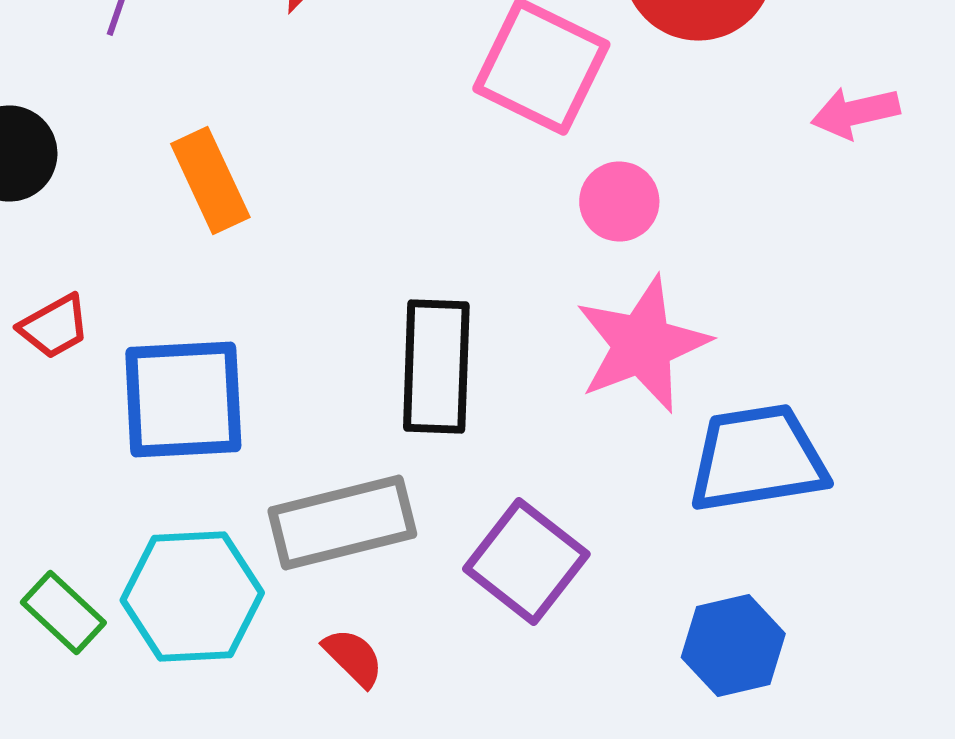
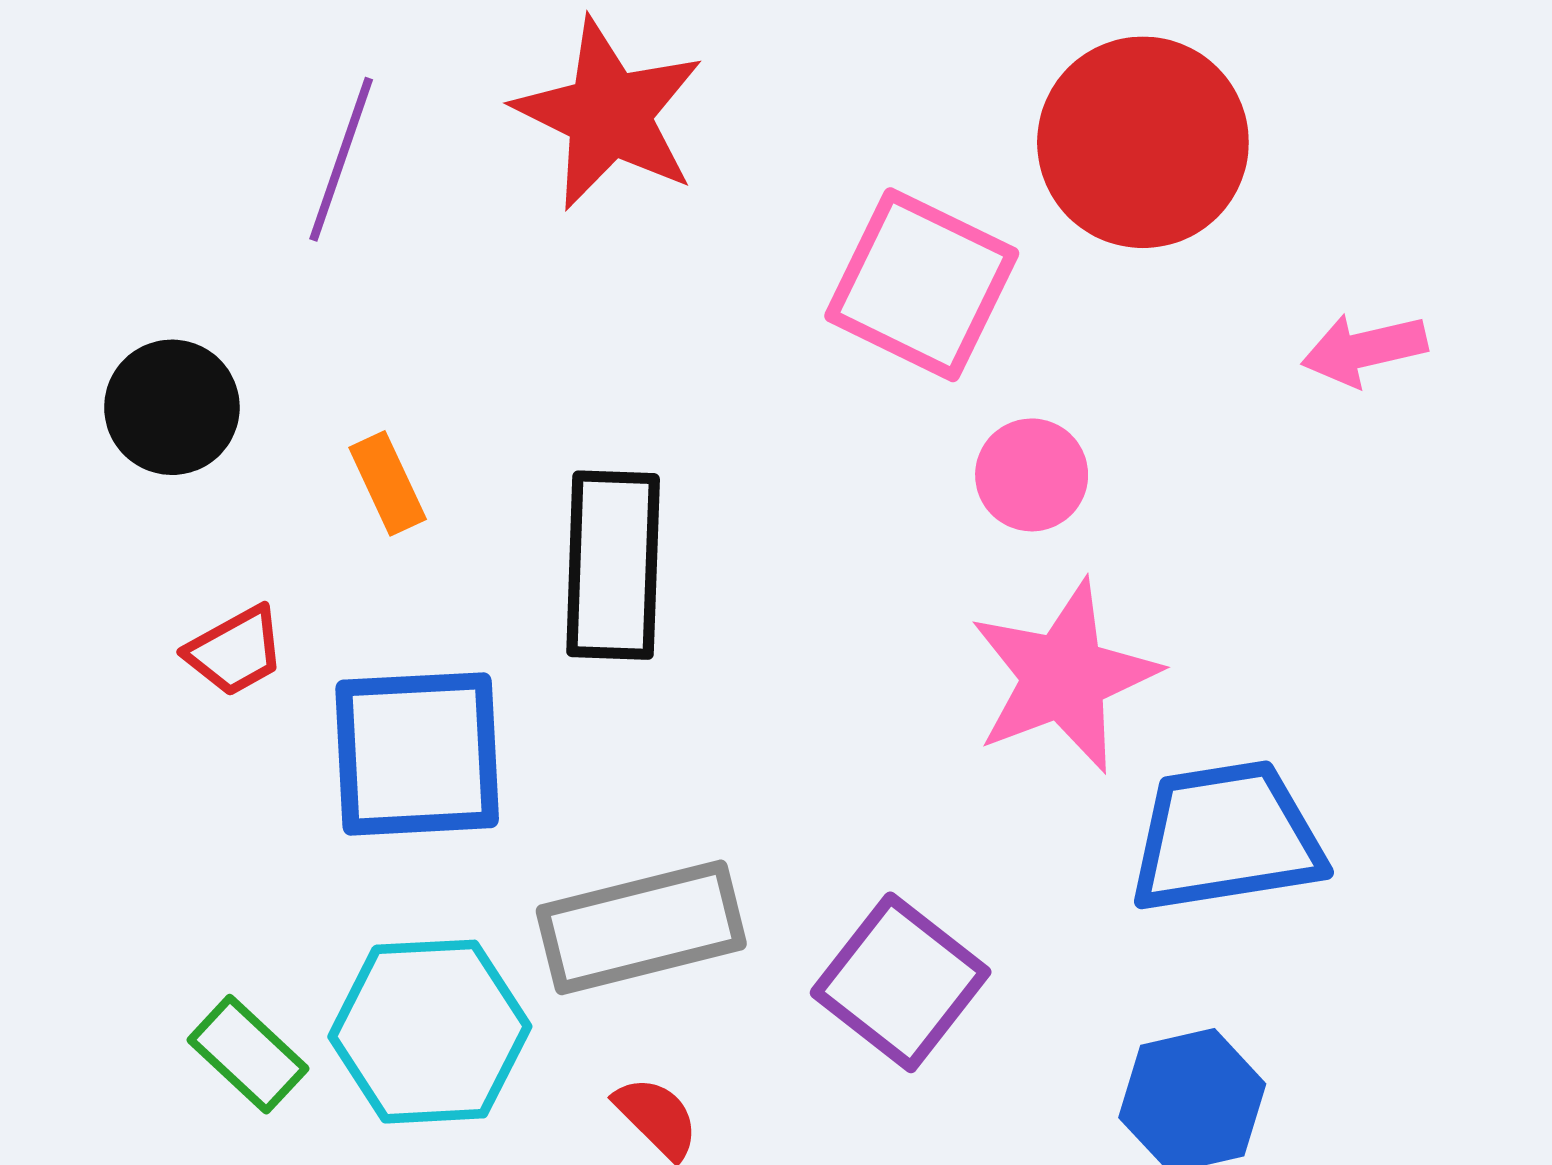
orange rectangle: (210, 180) -> (388, 483), moved, size x0.7
black rectangle: (436, 366) -> (613, 565), moved

